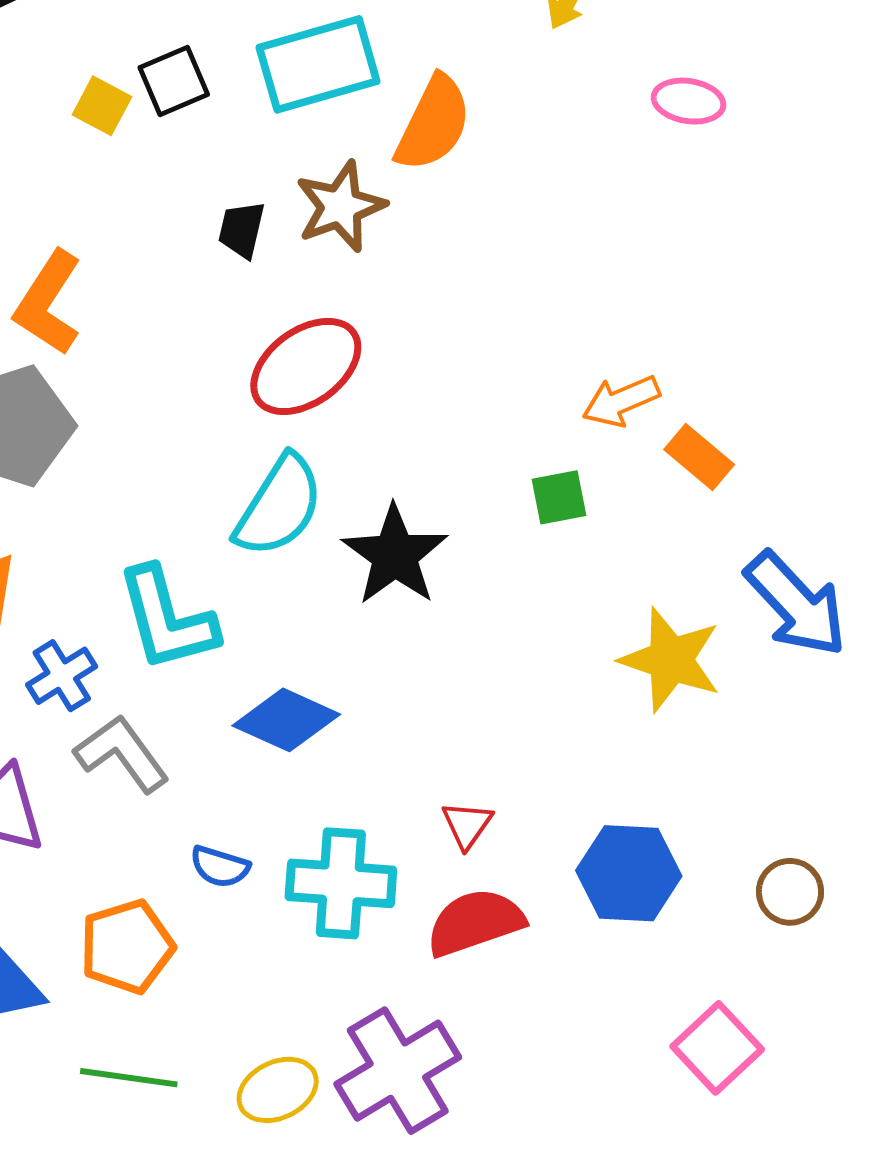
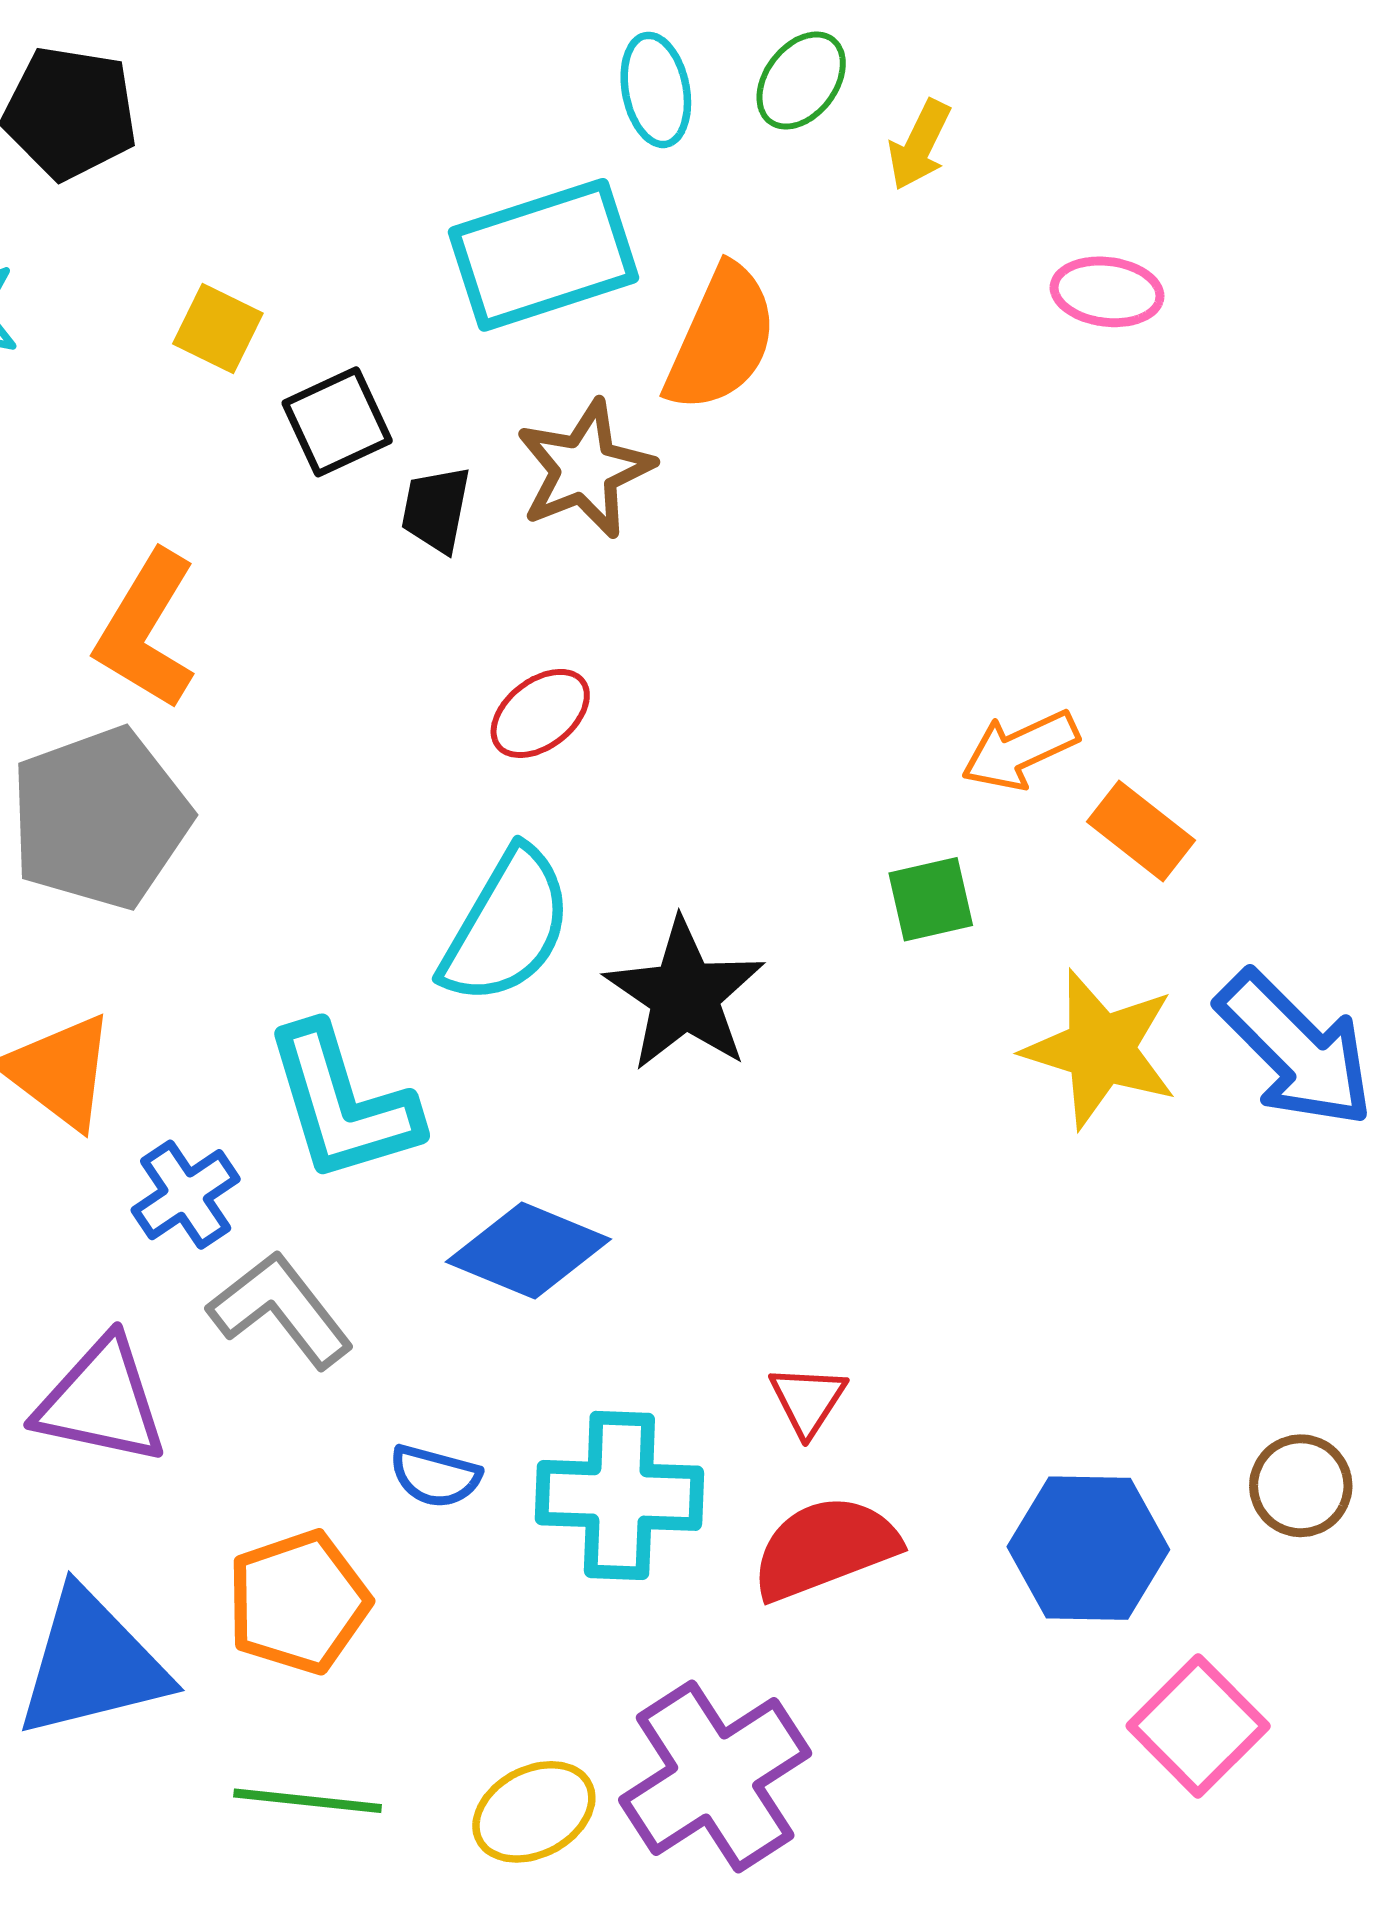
black square: (174, 81) -> (337, 422), moved
red ellipse: (306, 366) -> (540, 713), size x0.6
yellow star: (671, 660) -> (1100, 1049), moved
blue hexagon: (629, 873) -> (1088, 1548), moved

